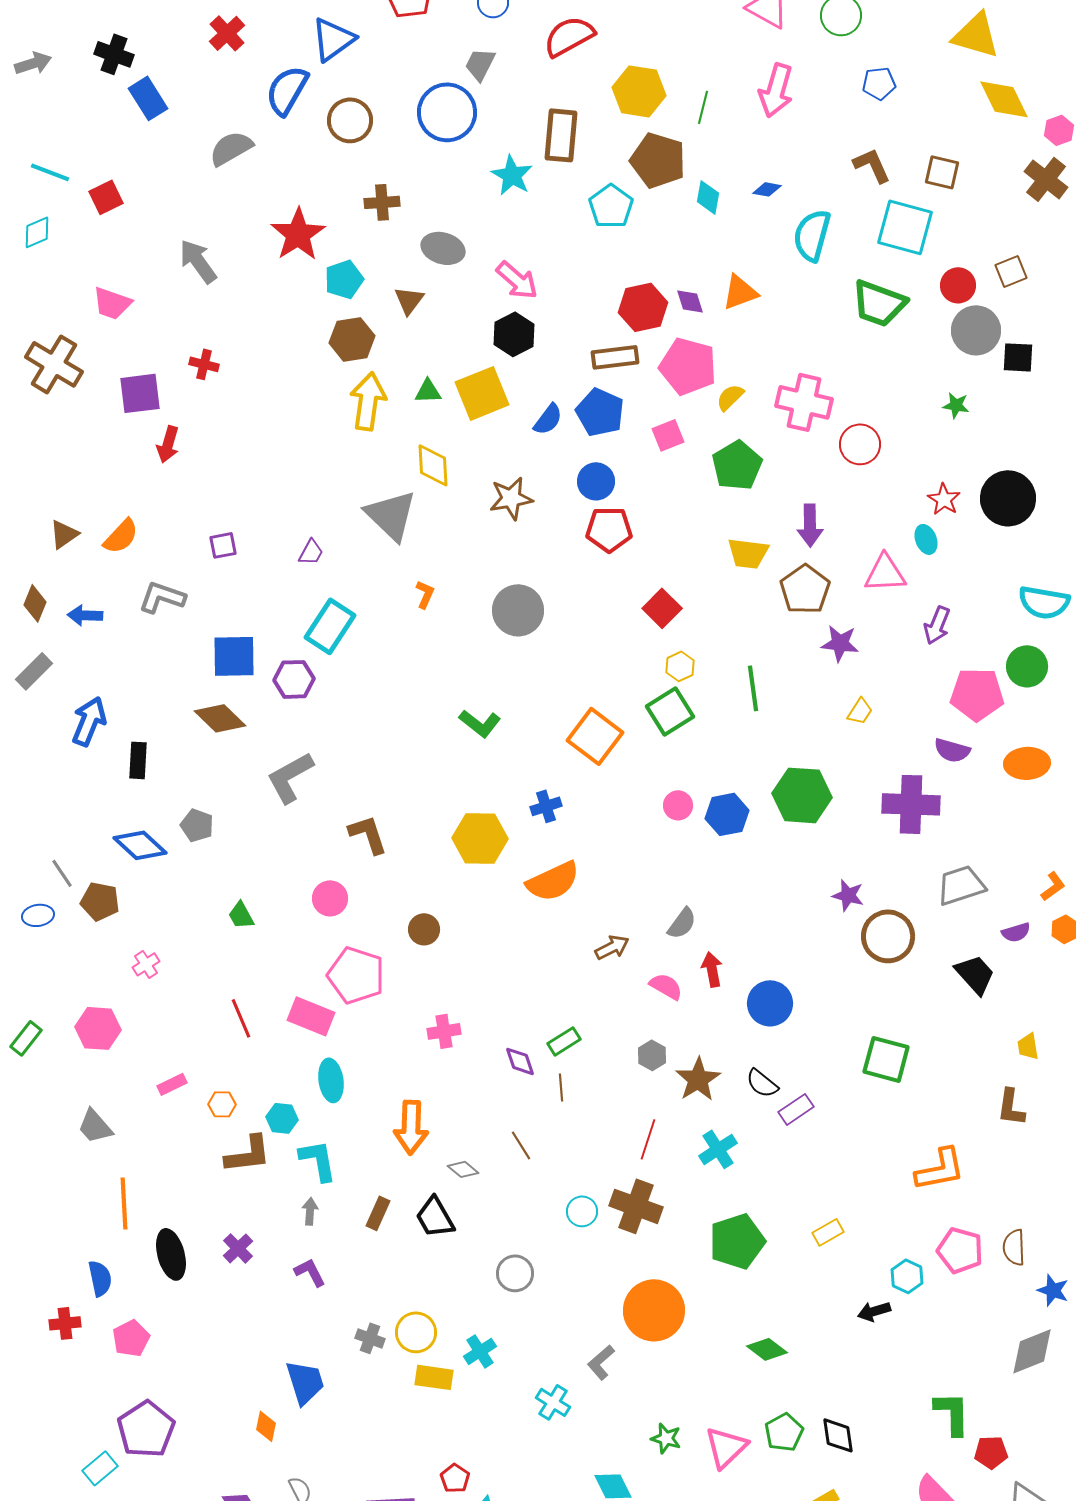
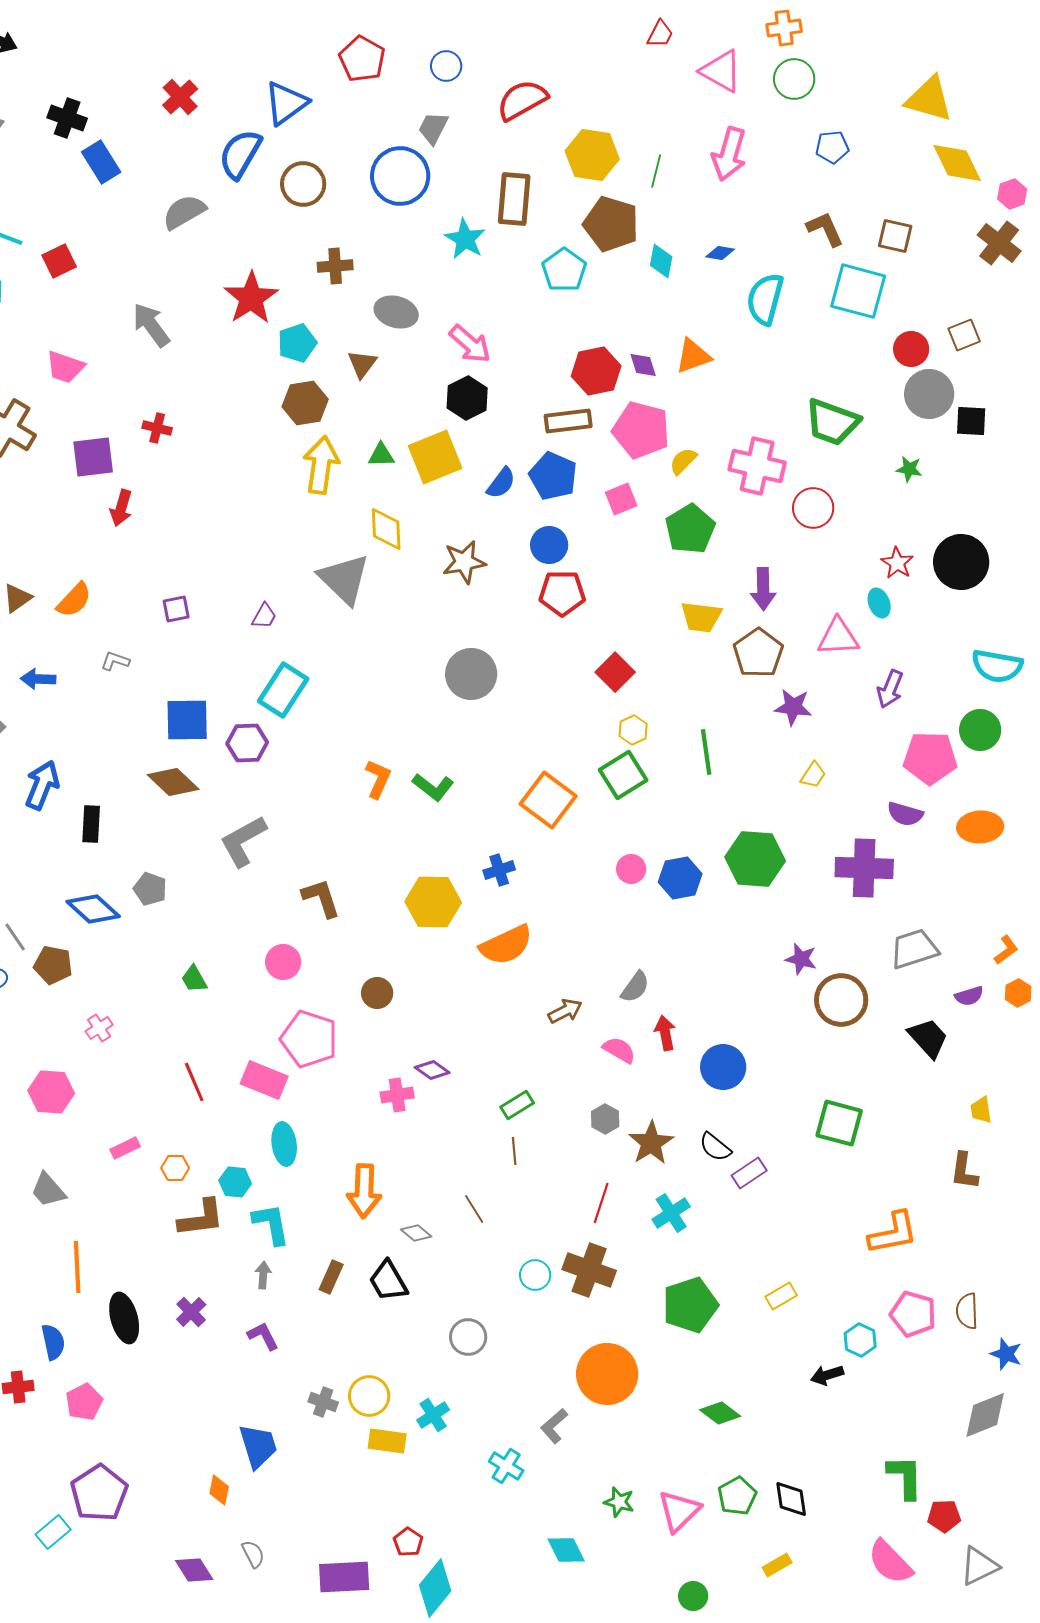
green trapezoid: (879, 303) -> (832, 422), moved
orange L-shape: (425, 594) -> (378, 779), moved, size x1.4
gray L-shape: (162, 597) -> (115, 661), size x0.6
purple diamond: (520, 1061) -> (432, 1070), moved, turned -36

